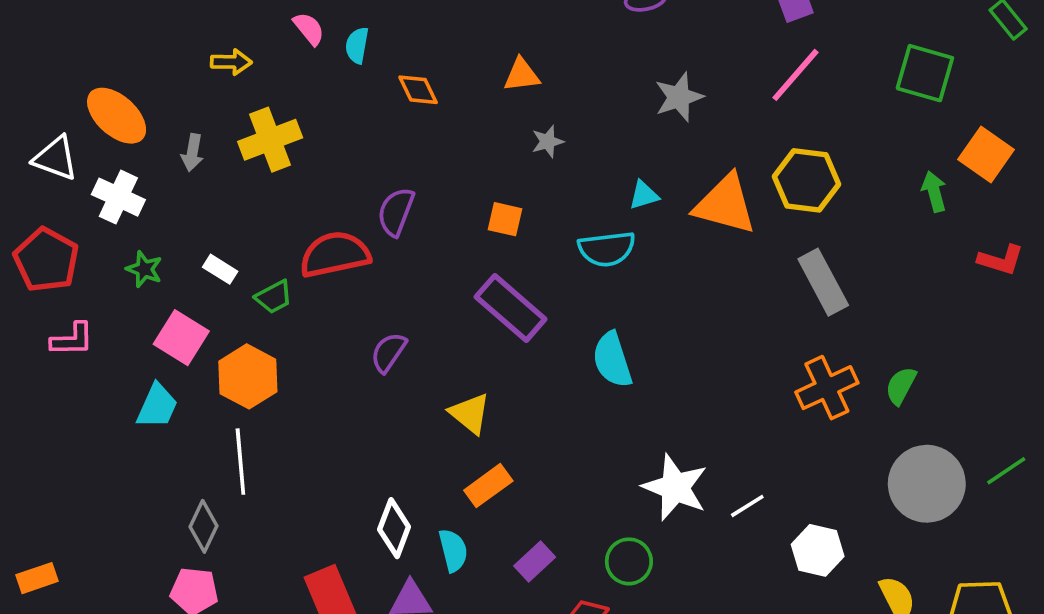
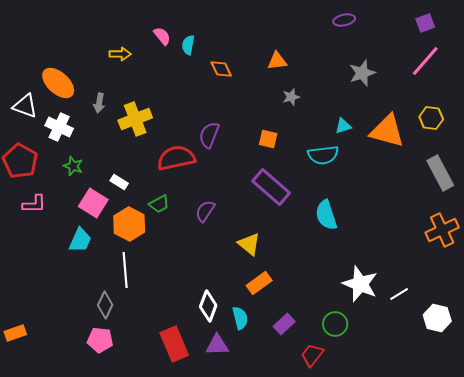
yellow cross: (270, 140) -> (135, 119), moved
yellow hexagon: (807, 180) -> (431, 118), size x0.7
white rectangle: (220, 269) -> (119, 182), moved
green trapezoid: (274, 297) -> (159, 204), moved

